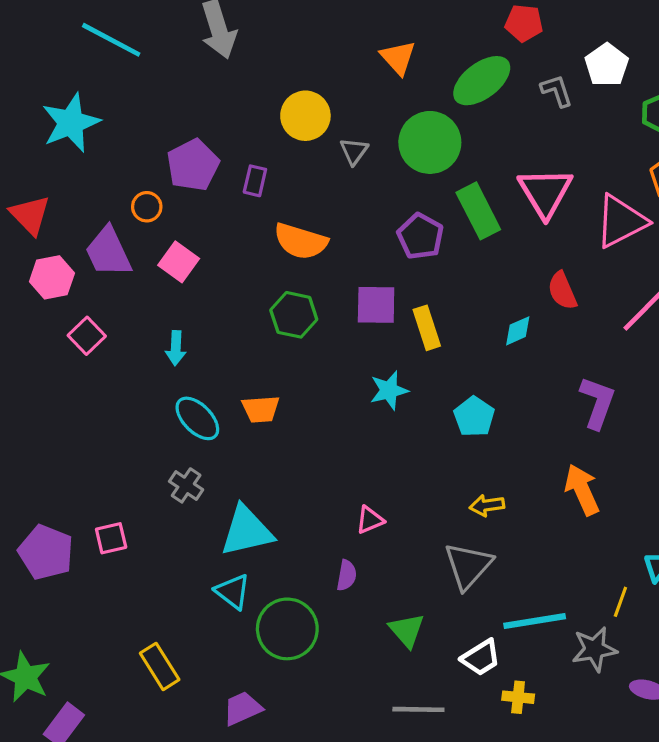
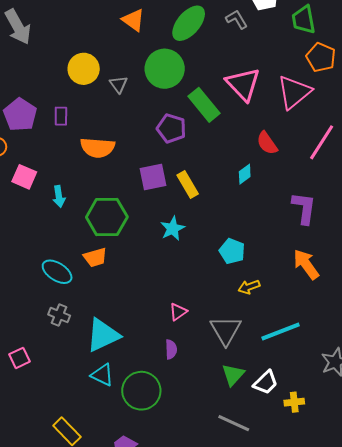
green hexagon: (294, 315) -> (107, 217), moved, size x1.4
cyan arrow: (176, 348) -> (59, 196), moved
cyan pentagon: (474, 417) -> (232, 251), moved
gray triangle: (468, 566) -> (226, 330), moved
cyan line: (535, 621) -> (281, 331), moved
green triangle: (407, 630) -> (233, 375), moved, turned 35
gray line: (418, 709) -> (234, 423), turned 36

